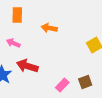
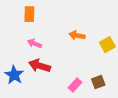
orange arrow: (49, 28) -> (77, 35), moved
pink arrow: (13, 43) -> (34, 44), moved

